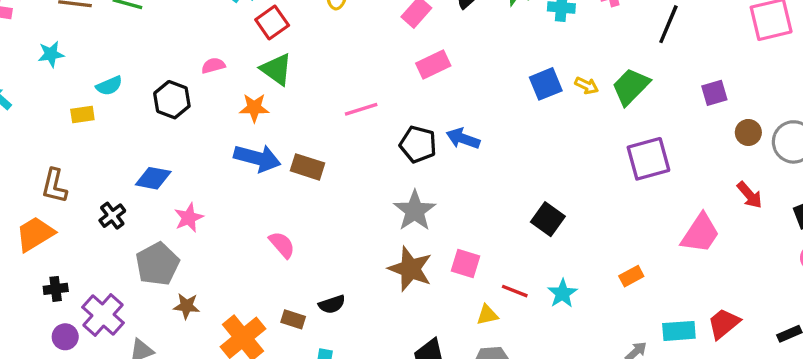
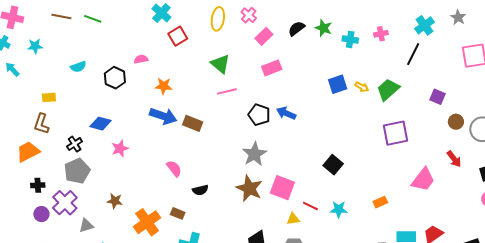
cyan star: (51, 54) -> (35, 46), moved
green triangle: (276, 69) -> (220, 64), moved
purple square: (714, 93) -> (438, 97), turned 35
yellow rectangle: (82, 115) -> (49, 97), moved
gray pentagon: (157, 264) -> (77, 171), moved
pink square: (465, 264) -> (282, 188), size x1.4
cyan star: (562, 293) -> (339, 209), turned 30
black semicircle: (332, 304) -> (200, 190), moved

